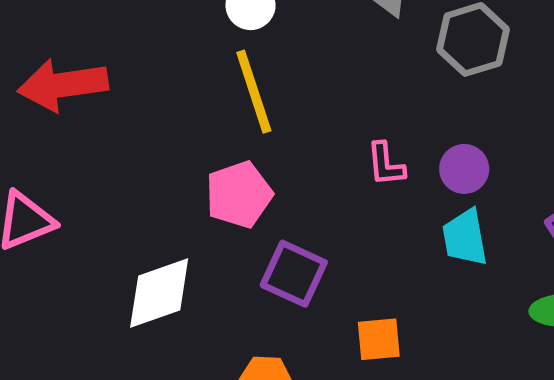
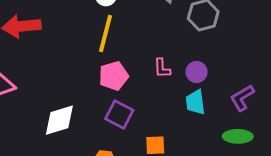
yellow line: (254, 92) -> (105, 33), turned 30
pink pentagon: (239, 195) -> (114, 76), moved

